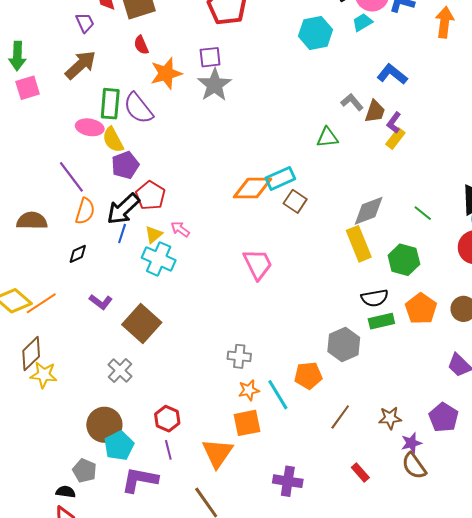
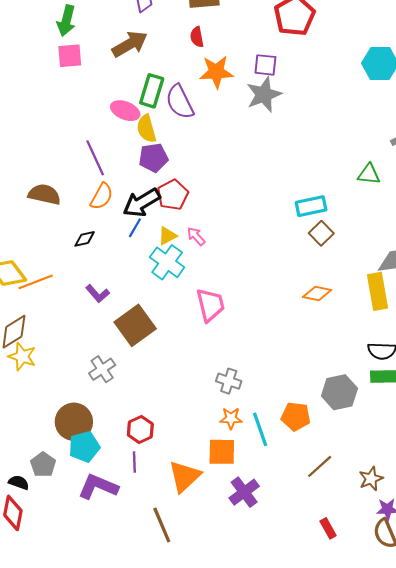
orange diamond: (252, 188) -> (317, 293), moved, size x0.7
pink trapezoid: (258, 264) -> (210, 305), moved
brown star: (390, 418) -> (371, 479), turned -30
purple cross: (288, 481) -> (244, 492), moved, turned 32

